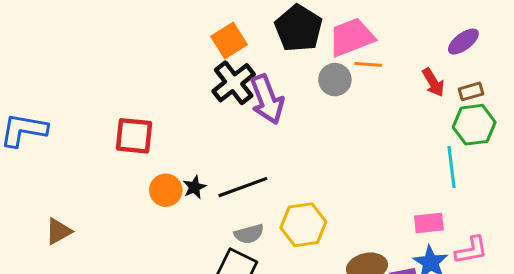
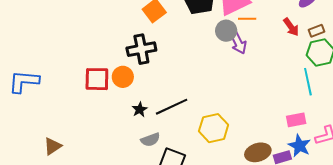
black cross: (234, 83) -> (141, 49), moved, turned 32
purple arrow: (267, 99) -> (238, 43), moved, size x0.7
orange circle: (166, 190) -> (123, 77), moved
gray semicircle: (249, 234) -> (150, 140), moved

